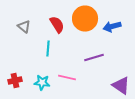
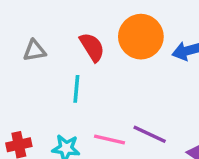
gray triangle: (24, 26) -> (35, 51), turned -48
purple line: (94, 58) -> (150, 134), moved, turned 42

